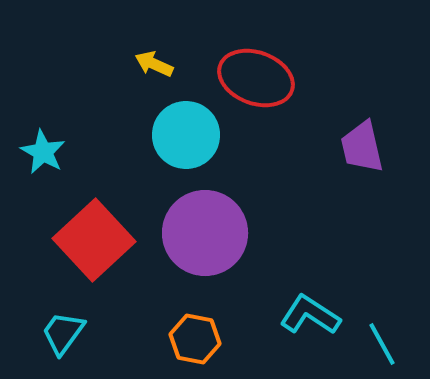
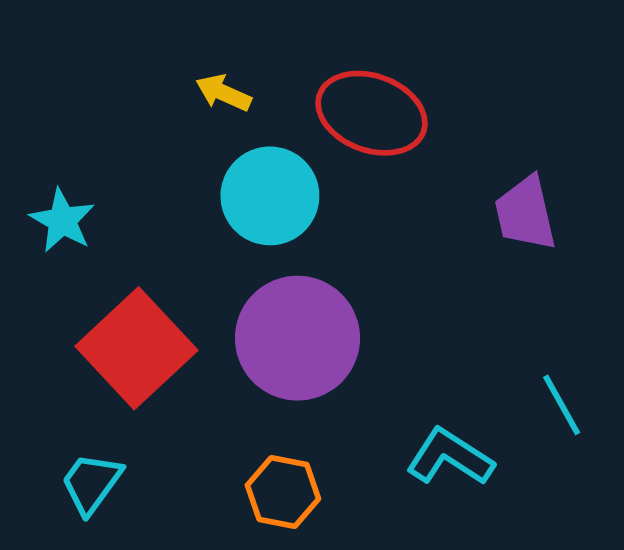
cyan line: (382, 344) -> (562, 405), moved

